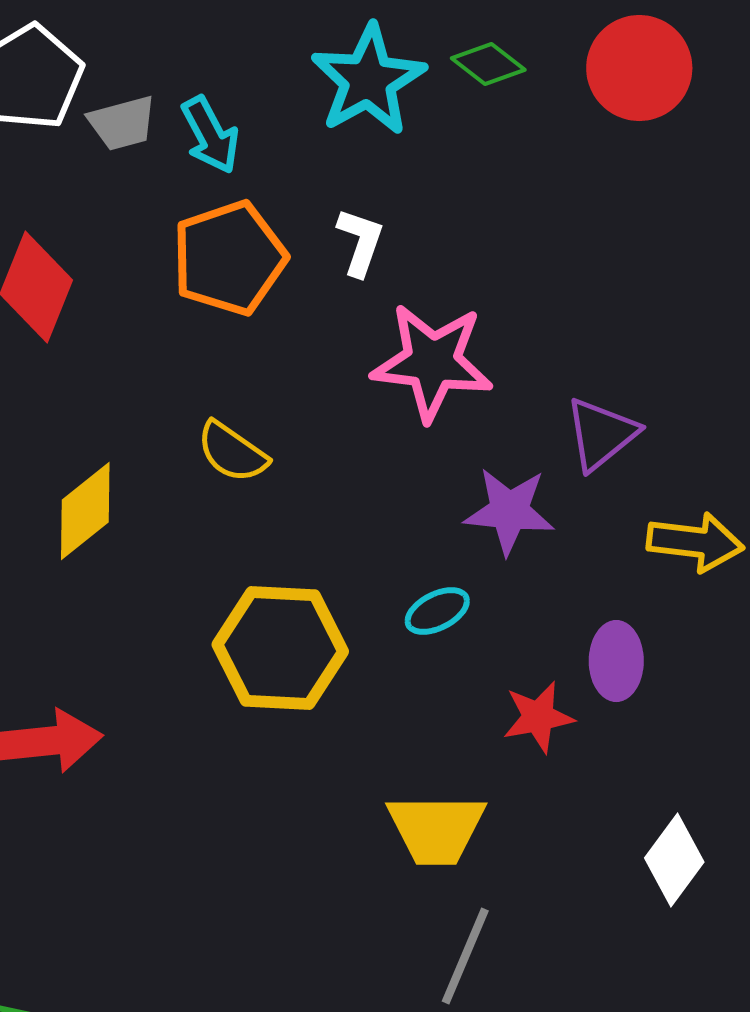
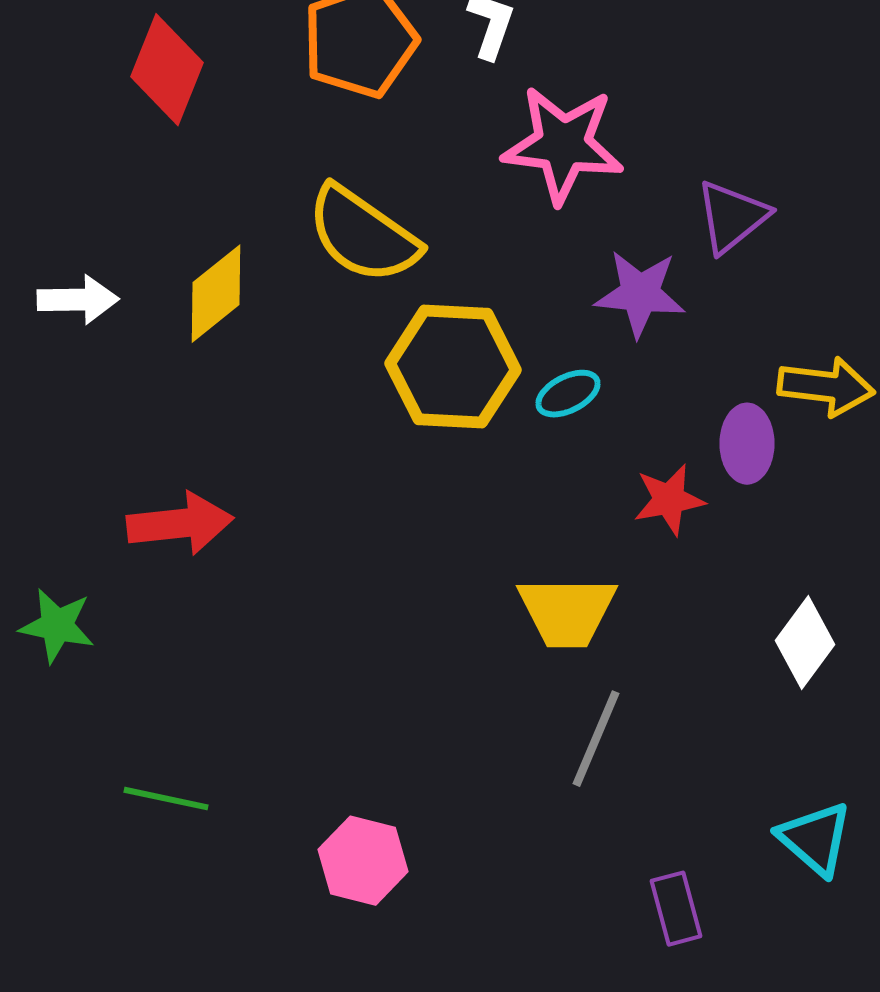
yellow semicircle: (232, 452) -> (363, 235), size x1.6
yellow arrow: (695, 542) -> (826, 387), moved
yellow hexagon: (280, 648) -> (453, 367), moved

